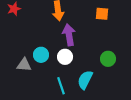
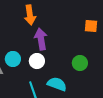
orange square: (102, 14) -> (91, 26), moved
cyan semicircle: (85, 80) -> (57, 84), turned 84

